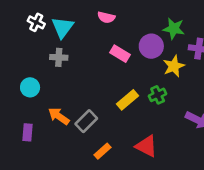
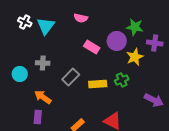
gray cross: (59, 57) -> (43, 63), moved
yellow rectangle: (128, 100) -> (98, 84), turned 36
gray rectangle: (86, 121) -> (71, 77), moved
purple rectangle: (28, 132) -> (38, 117), moved

